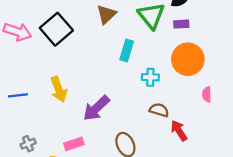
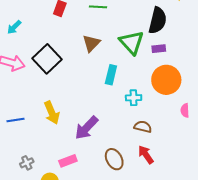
red arrow: (179, 131) -> (146, 155), moved

